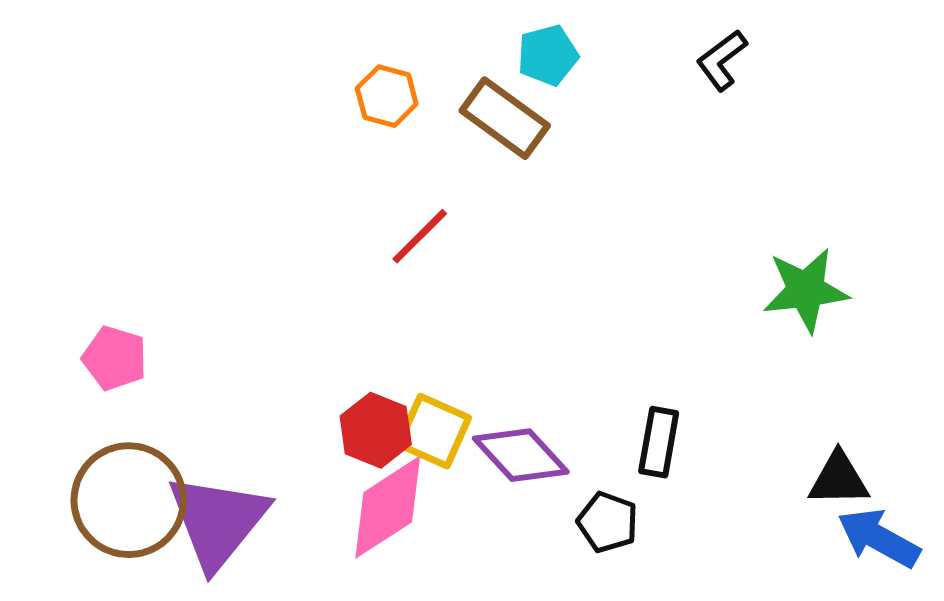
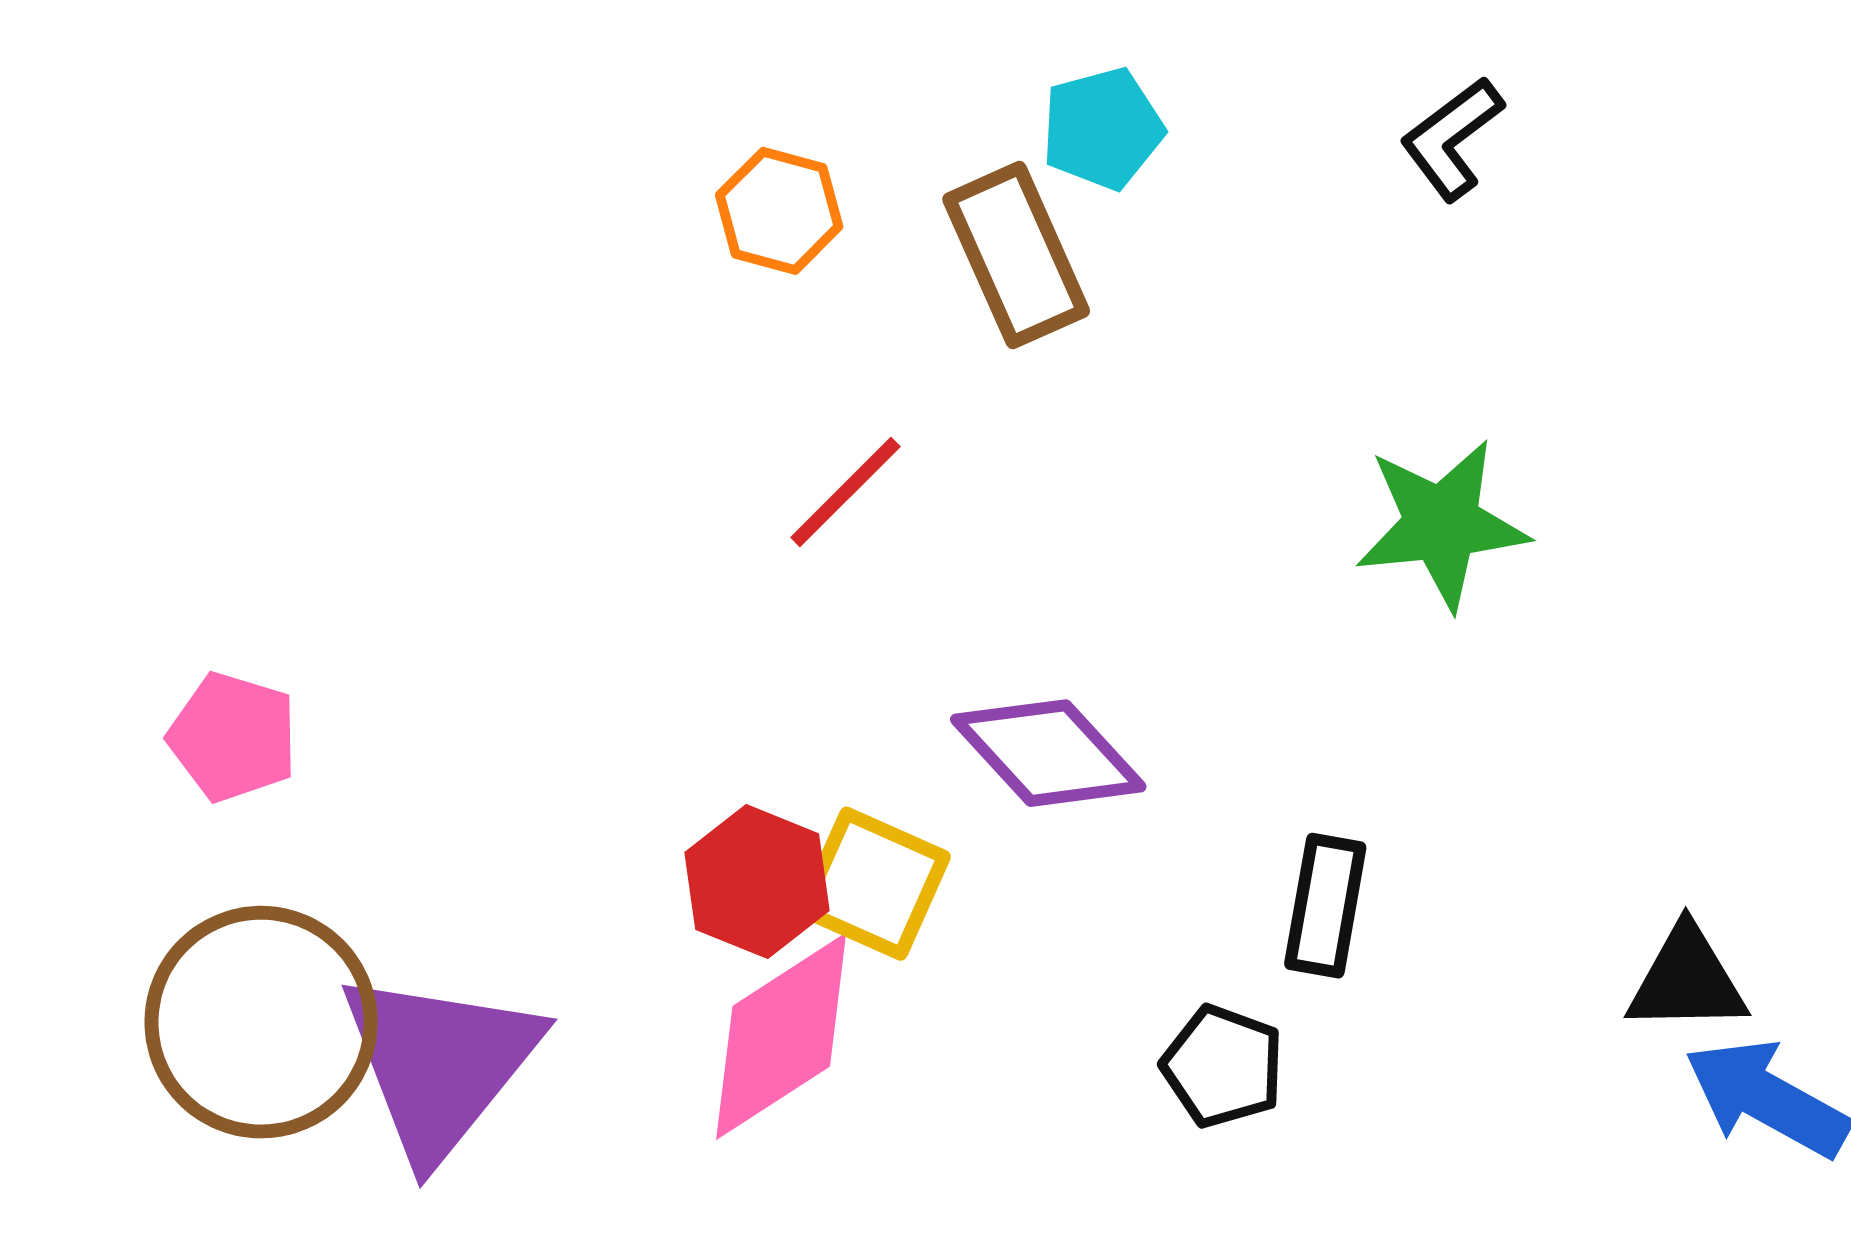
brown rectangle: (505, 118) -> (1016, 255), turned 30
green star: (806, 290) -> (1442, 524), moved
purple diamond: (521, 455) -> (1048, 753), moved

